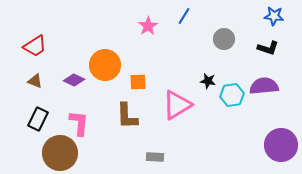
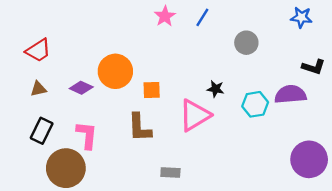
pink star: (148, 26) -> (165, 16), moved
black L-shape: (268, 48) -> (313, 67), moved
brown triangle: (35, 81) -> (38, 89), turned -35
black star: (208, 81) -> (216, 89), moved

